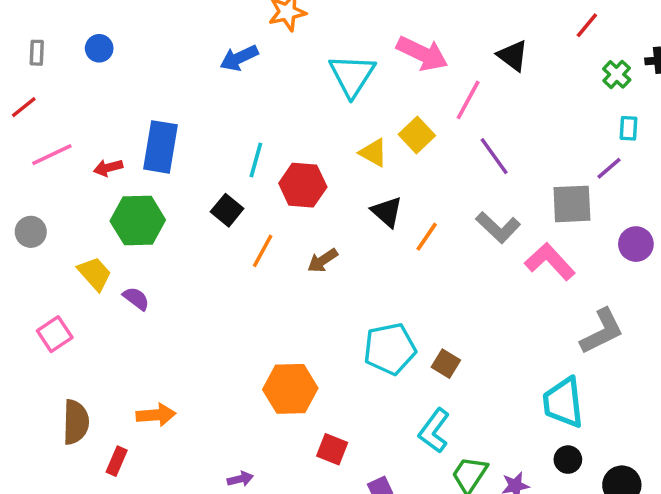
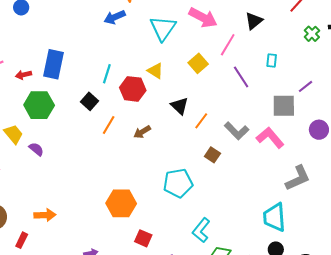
black triangle: (513, 56) -> (254, 21), turned 42
blue arrow: (239, 58) -> (115, 17), moved
cyan rectangle: (629, 128) -> (272, 60), moved
yellow triangle: (373, 153) -> (155, 71), moved
gray L-shape: (498, 227) -> (237, 131), moved
brown square: (446, 364) -> (212, 155), moved

